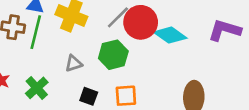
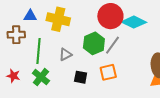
gray line: (118, 17) -> (113, 45), moved
green line: (36, 32) -> (38, 51), moved

